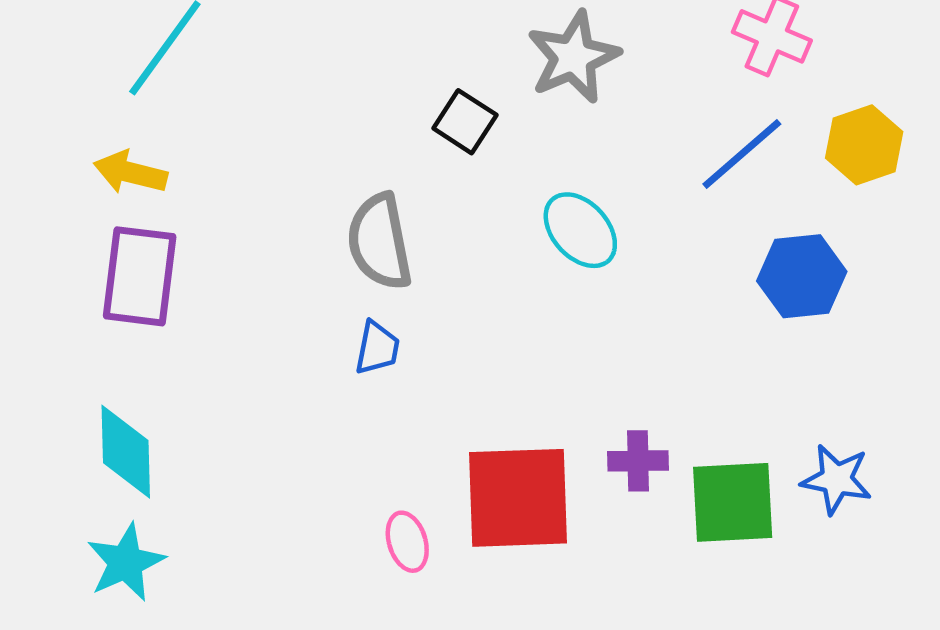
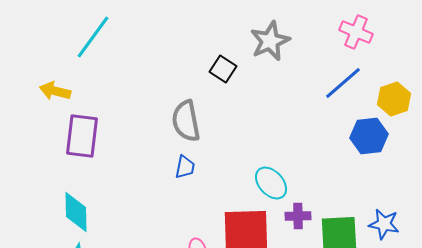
yellow hexagon: (864, 145) -> (394, 99), moved
yellow arrow: (130, 172) -> (55, 91), moved
cyan ellipse: (580, 230) -> (271, 183), moved

